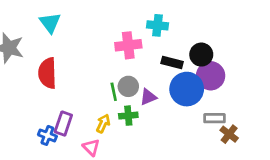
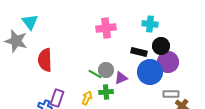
cyan triangle: (50, 23) -> (30, 22), moved
cyan cross: (157, 25) -> (150, 24), moved
pink cross: (128, 45) -> (106, 28), moved
green line: (114, 92) -> (95, 74), turned -48

